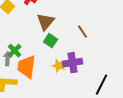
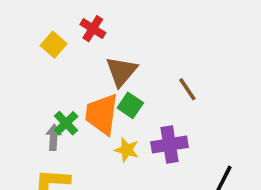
yellow star: (58, 66) -> (127, 150), moved
orange trapezoid: (26, 67) -> (102, 114), moved

